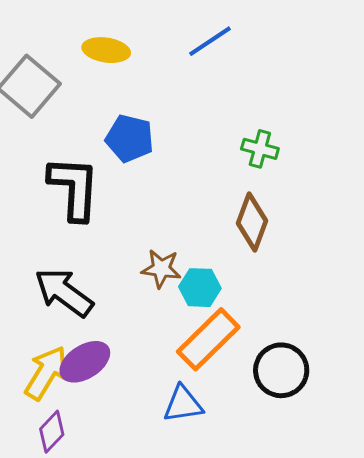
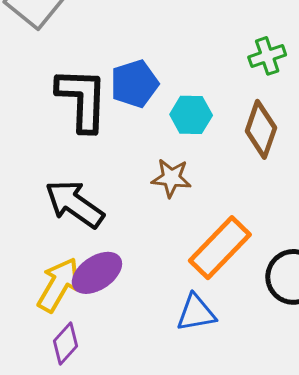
blue pentagon: (130, 138) -> (134, 84), moved, turned -30
green cross: (260, 149) -> (267, 56), turned -33
cyan hexagon: (200, 288) -> (191, 115), moved

